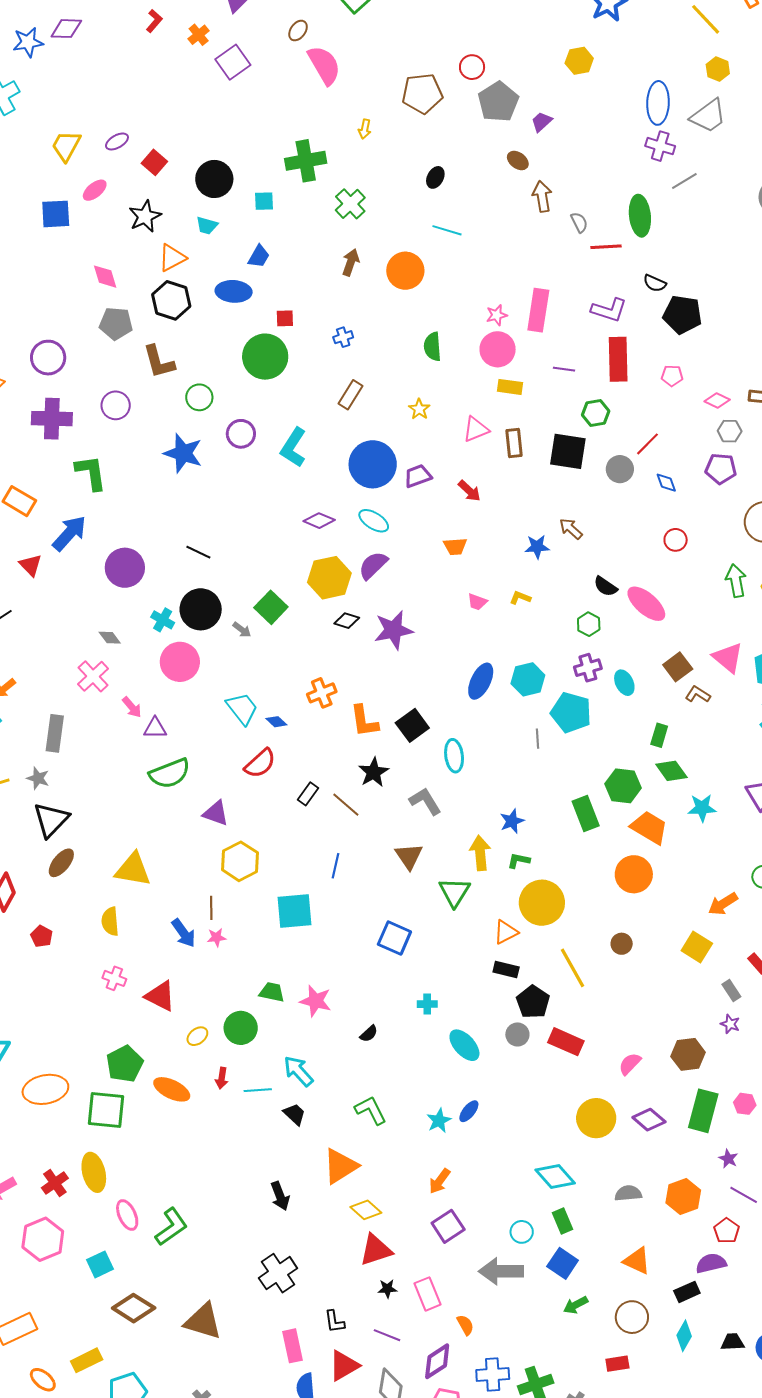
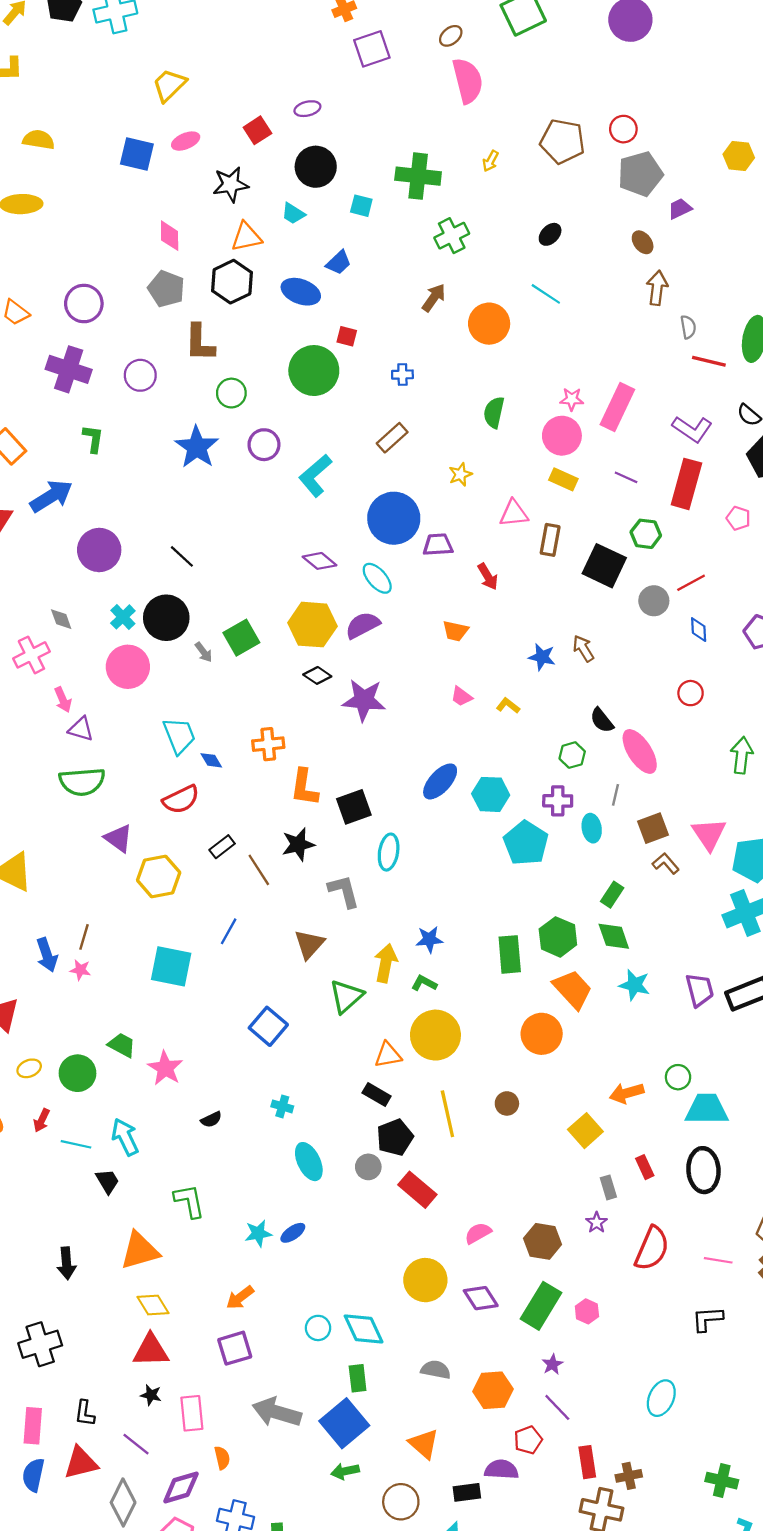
purple ellipse: (117, 141) -> (307, 109), moved
green L-shape: (91, 473) -> (93, 439), size x0.7
gray line: (537, 739) -> (615, 795), moved
yellow hexagon: (240, 861) -> (159, 876), moved
cyan circle: (522, 1232) -> (318, 1328), moved
blue square: (563, 1263) -> (344, 1423), size x1.4

